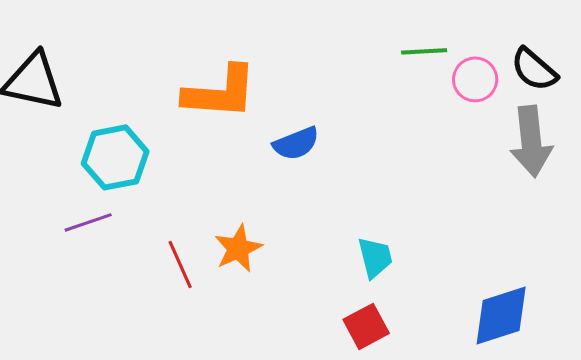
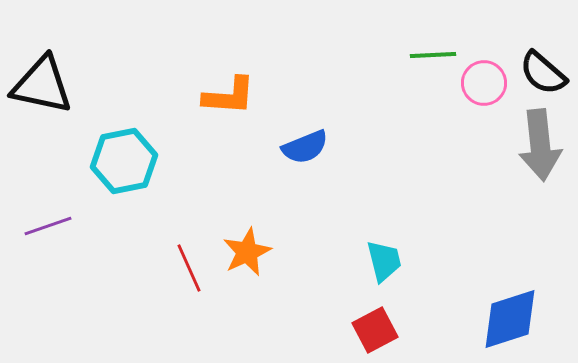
orange L-shape: (220, 92) -> (229, 96), size x0.7
purple line: (88, 222) -> (48, 226), moved

